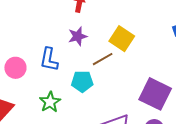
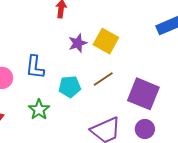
purple star: (78, 36) -> (78, 43), moved
brown line: (103, 59) -> (103, 79), moved

